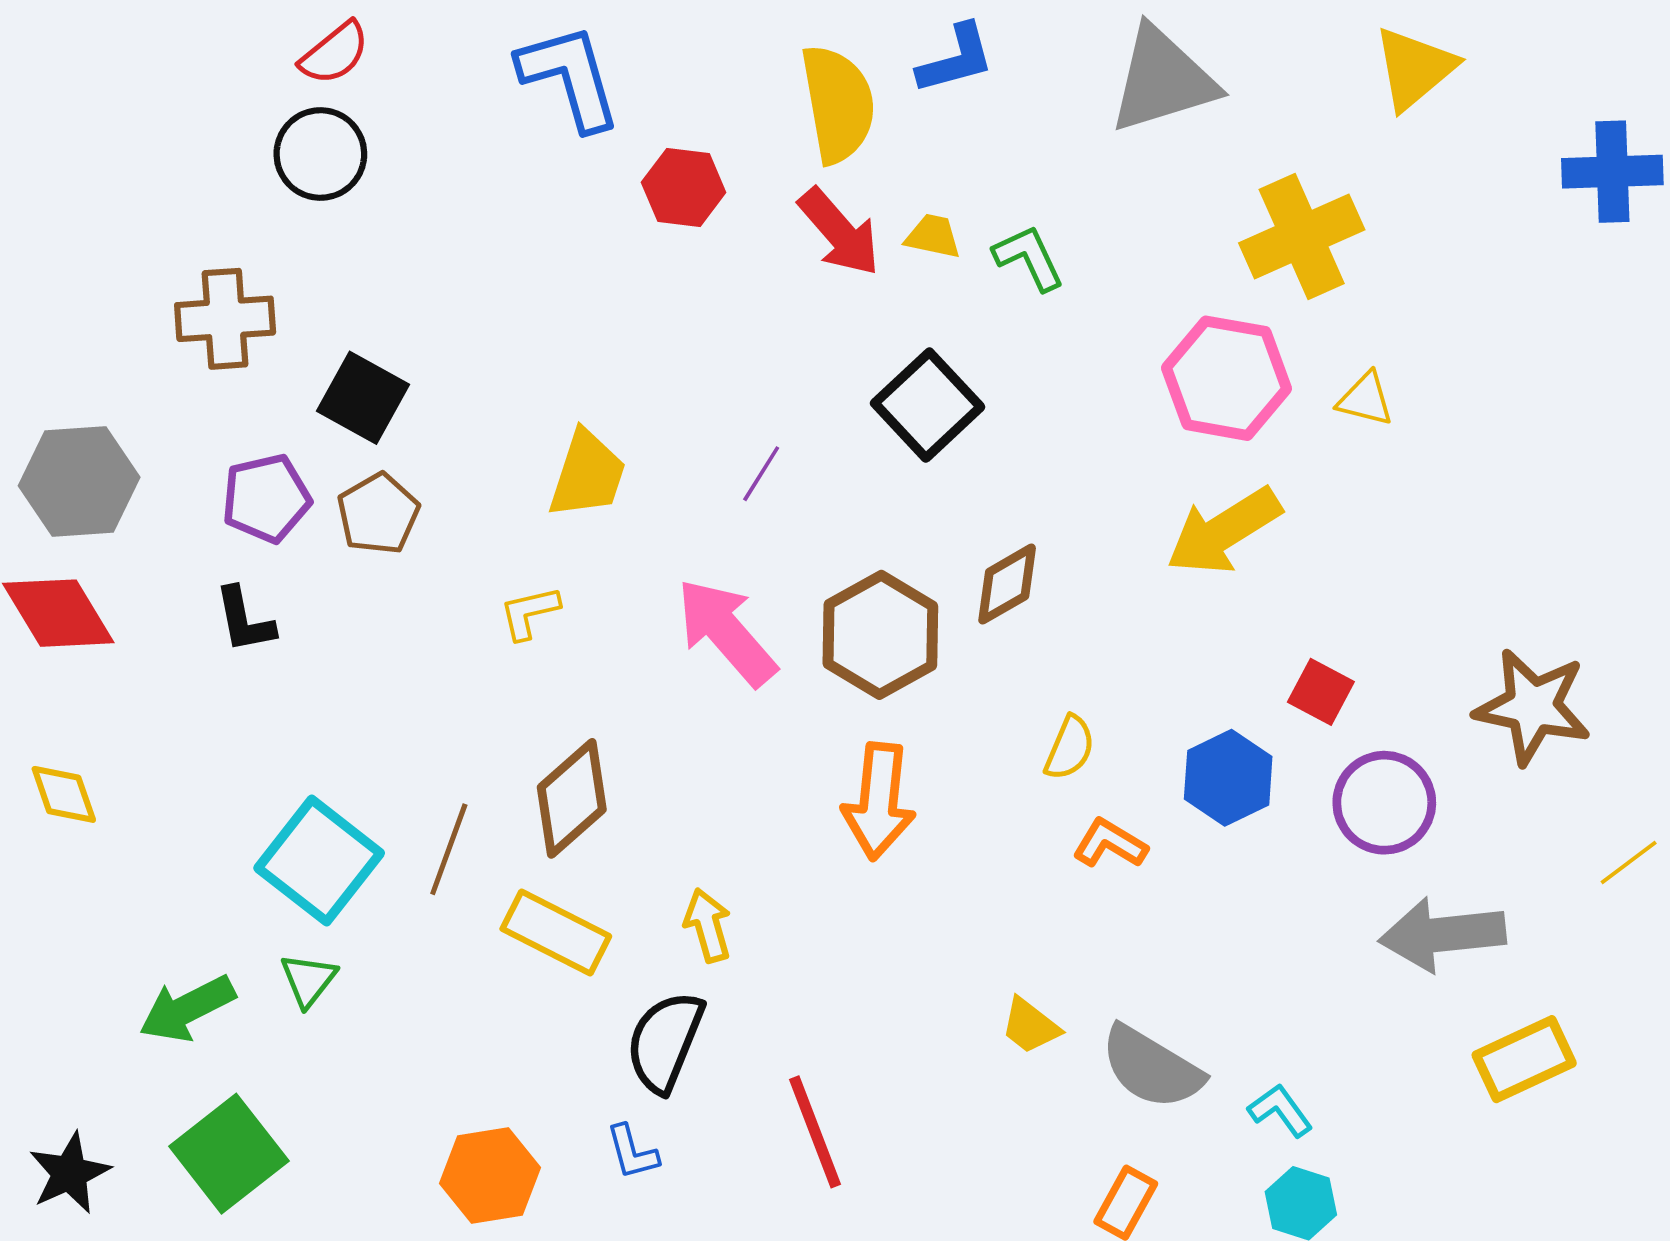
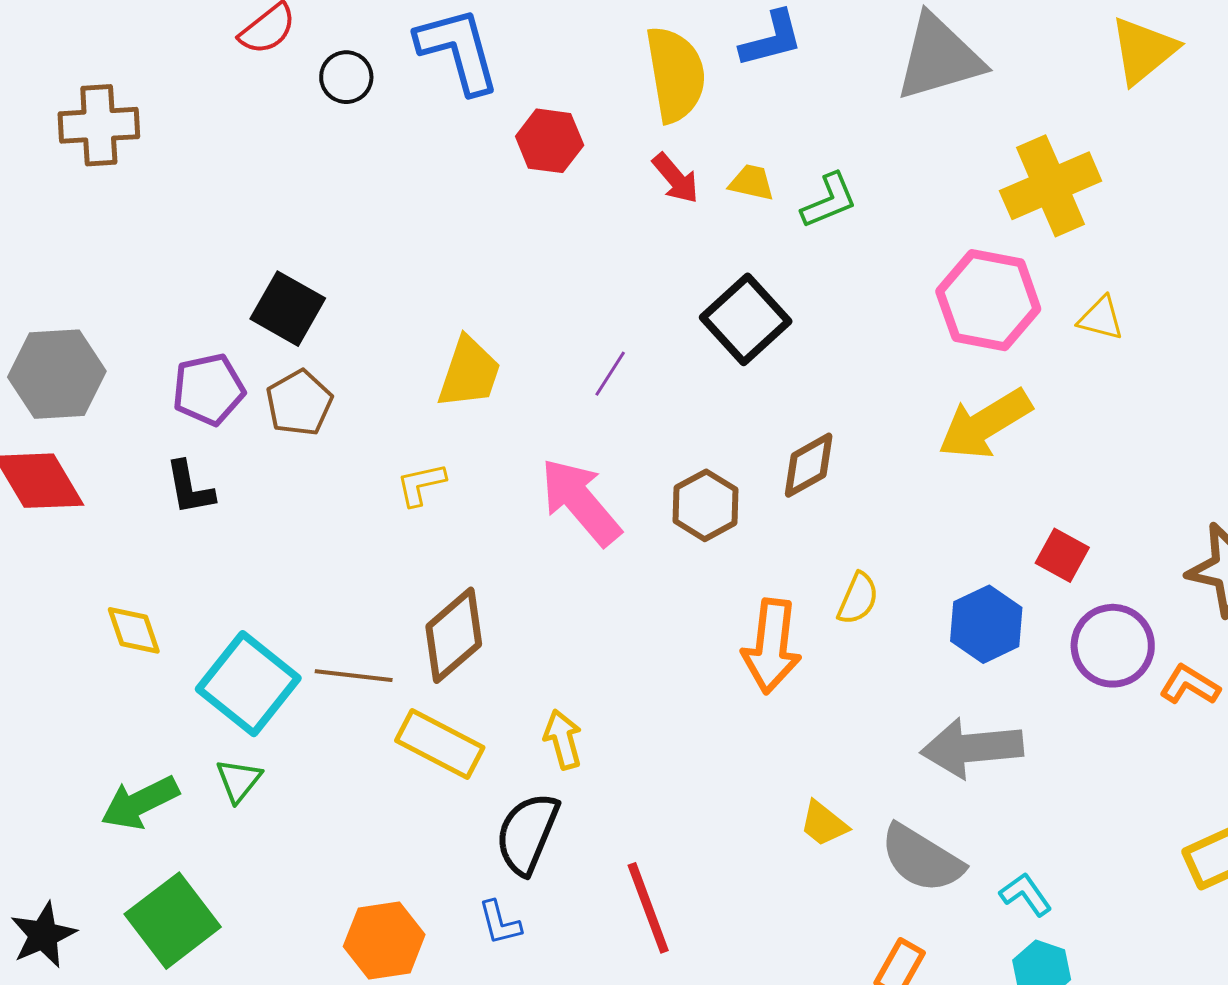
black circle: (320, 154) -> (346, 77), moved, size x0.7
red arrow: (839, 232) -> (676, 178), size x0.7
green L-shape: (1029, 258) -> (829, 201), turned 92
brown cross: (225, 319) -> (99, 125), moved
brown hexagon: (880, 635) -> (705, 505), size x0.7
yellow diamond: (64, 794) -> (134, 630), moved
orange arrow: (879, 801) -> (772, 646), moved
orange L-shape: (1110, 844) -> (1190, 685), moved
brown line: (449, 849) -> (354, 676), turned 76
gray arrow: (1442, 934) -> (972, 748), moved

